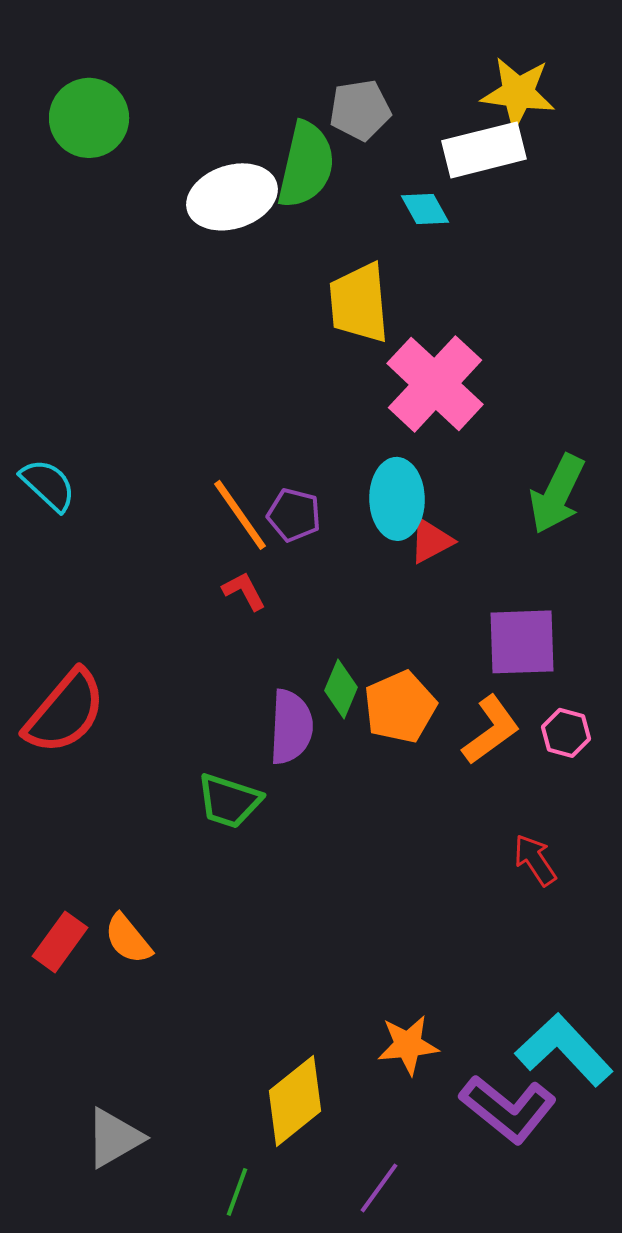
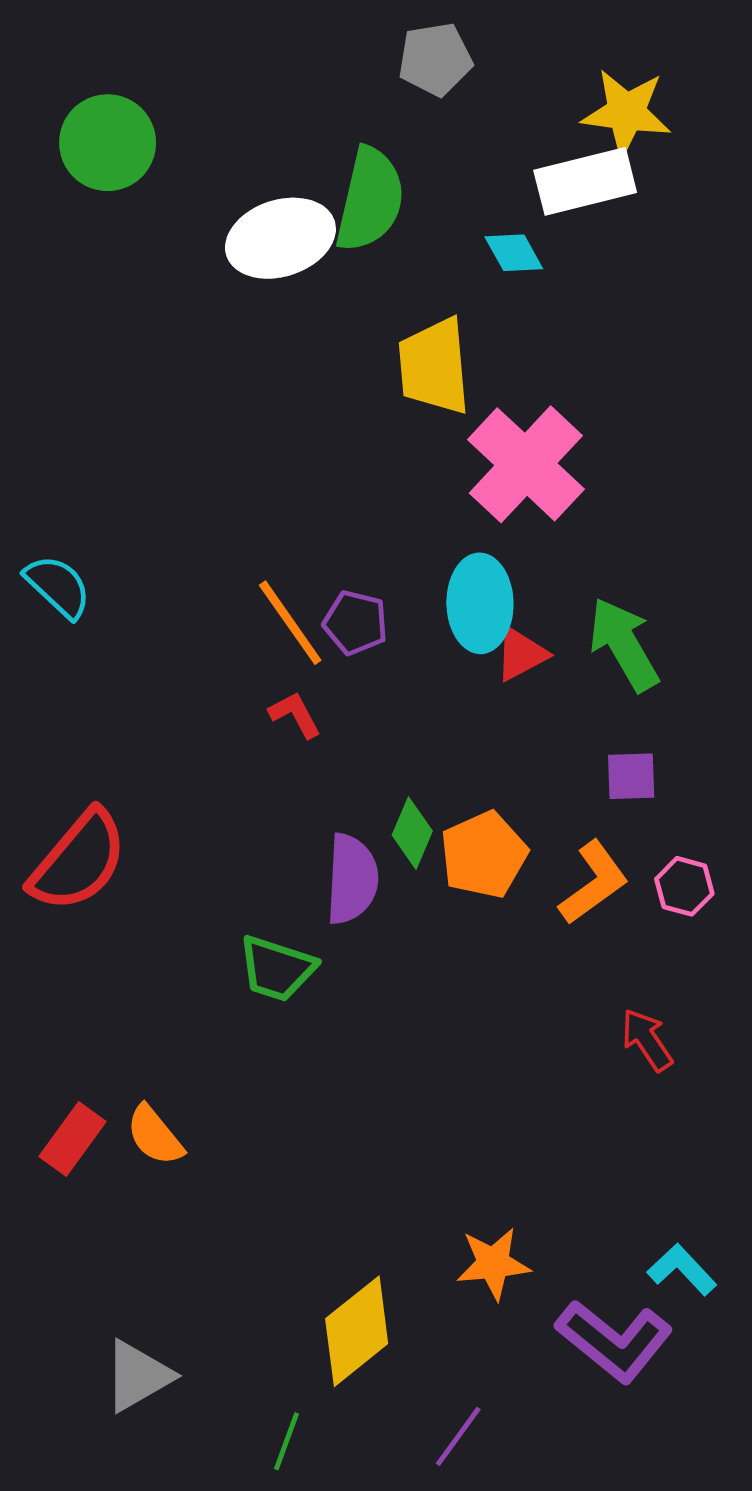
gray pentagon: (360, 110) -> (435, 59), moved
green arrow: (557, 494) -> (624, 644), moved, turned 124
purple square: (522, 642) -> (631, 776), size x0.6
cyan L-shape: (564, 1050) -> (682, 1270), size x0.6

